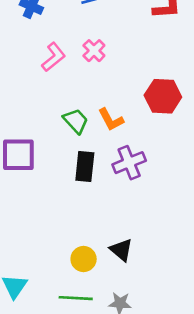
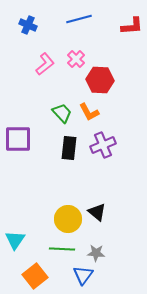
red hexagon: (163, 96) -> (100, 80), moved
yellow circle: (84, 259) -> (68, 219), size x1.4

